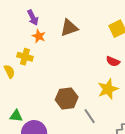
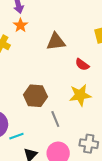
brown triangle: (69, 28) -> (56, 42), moved
red semicircle: (113, 61) -> (82, 65), moved

